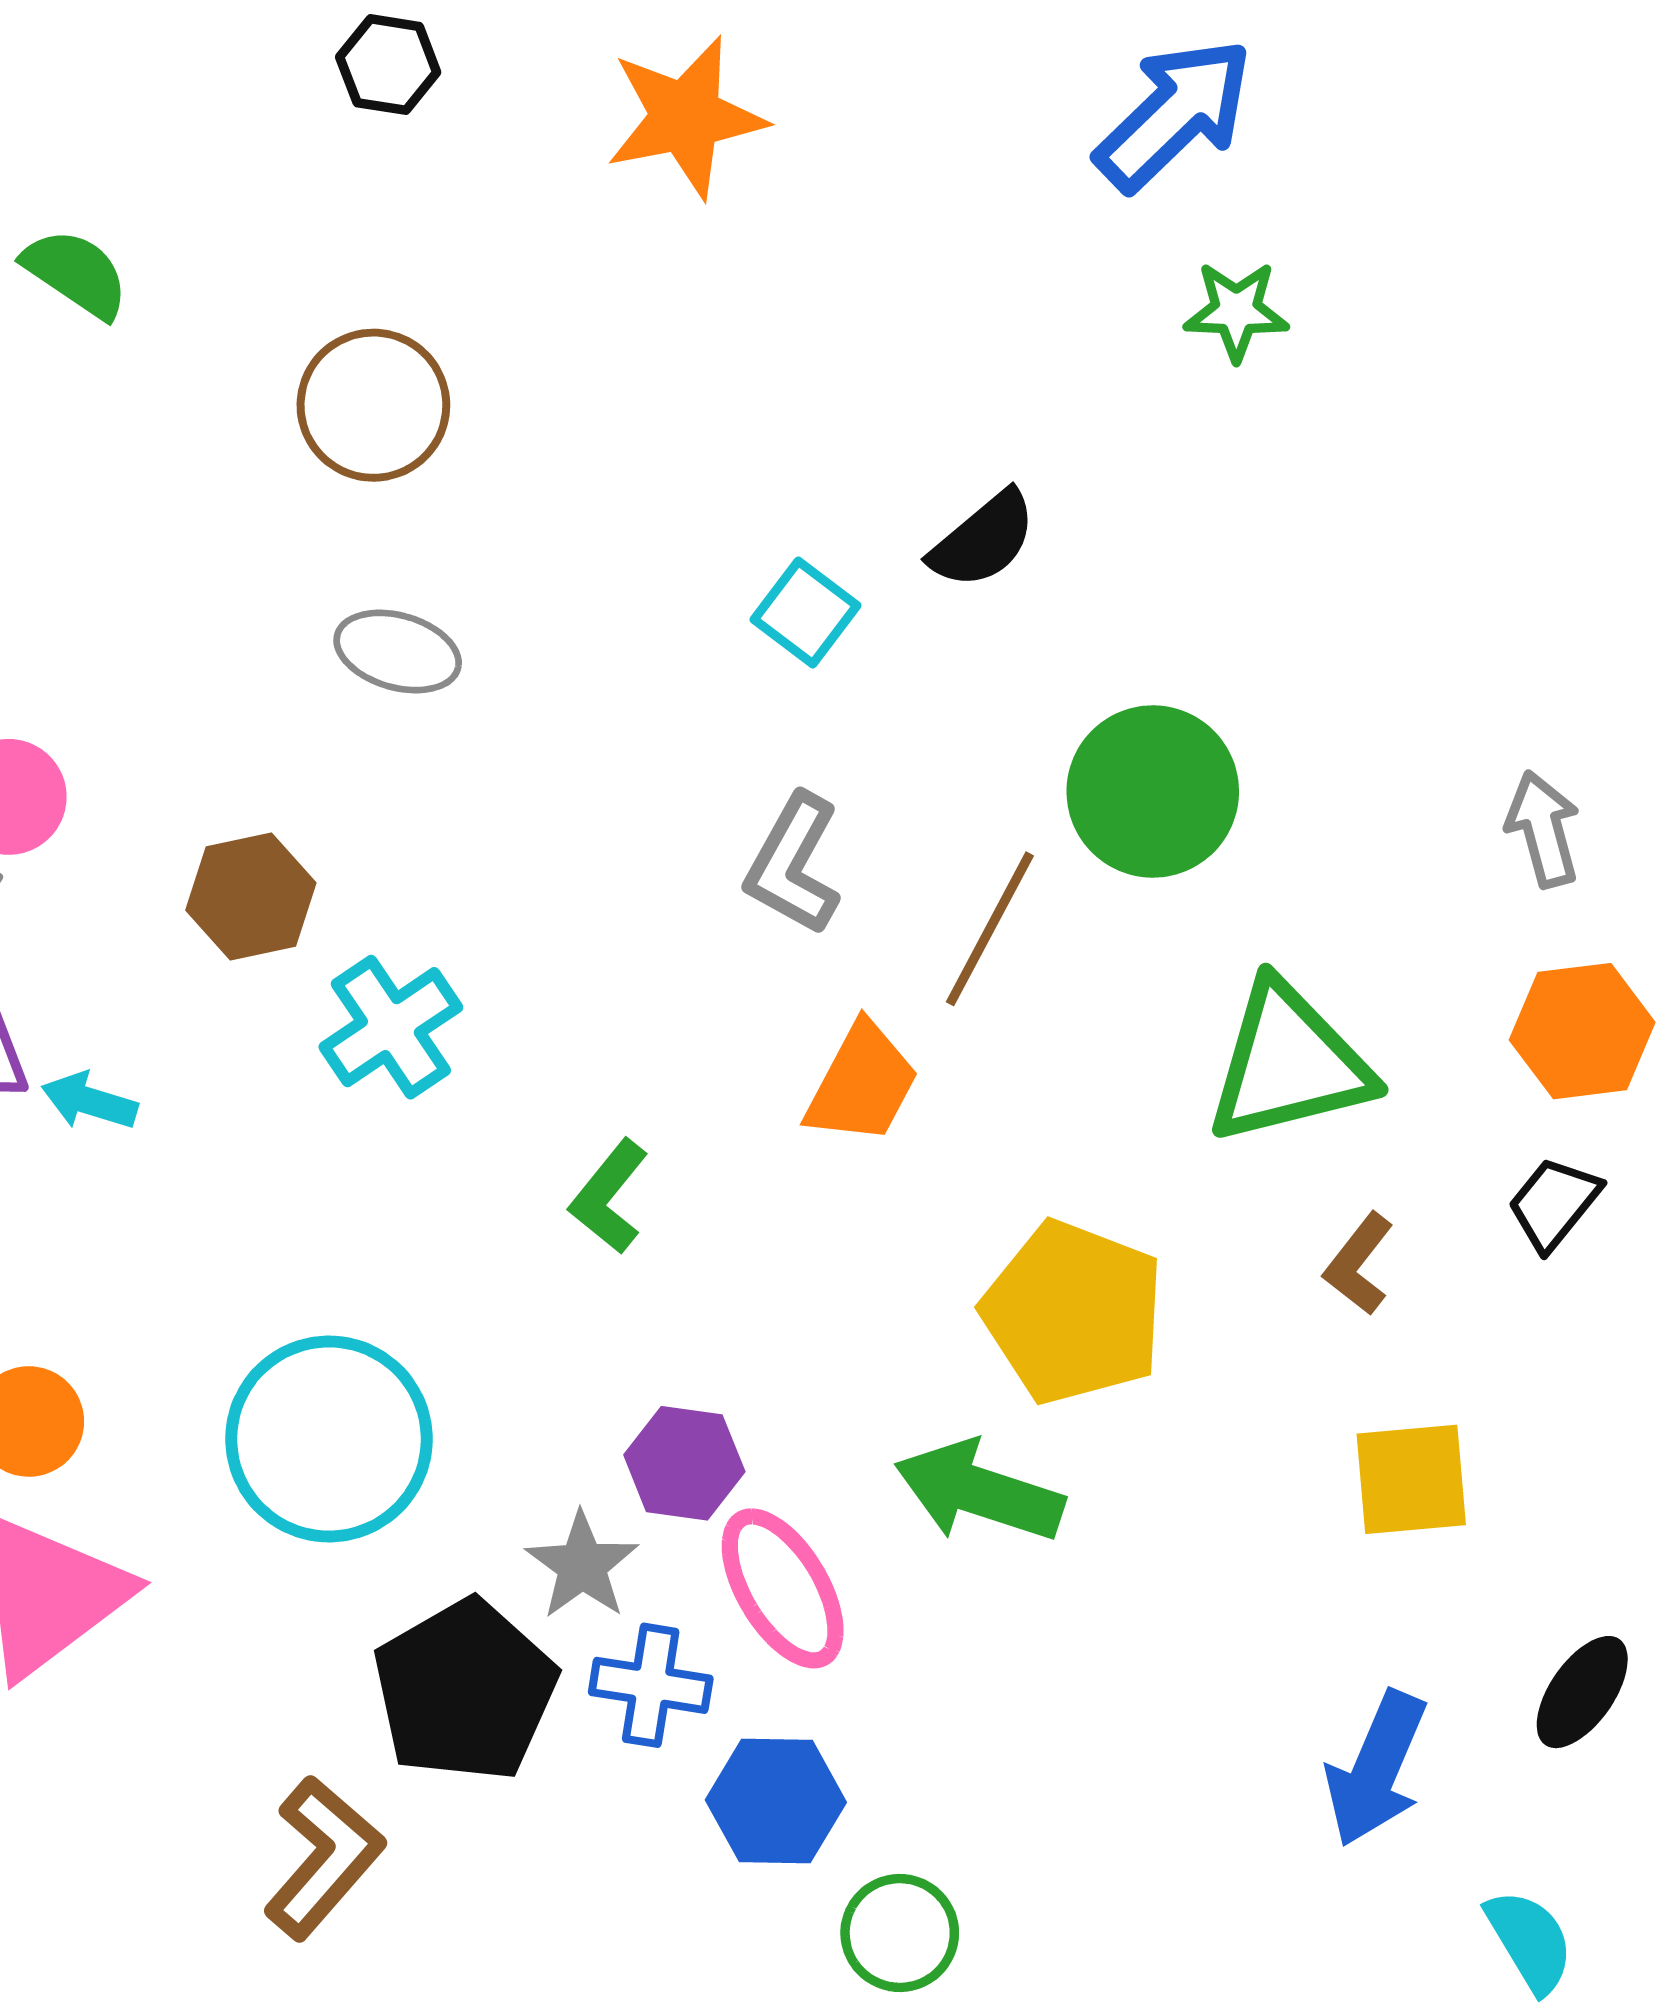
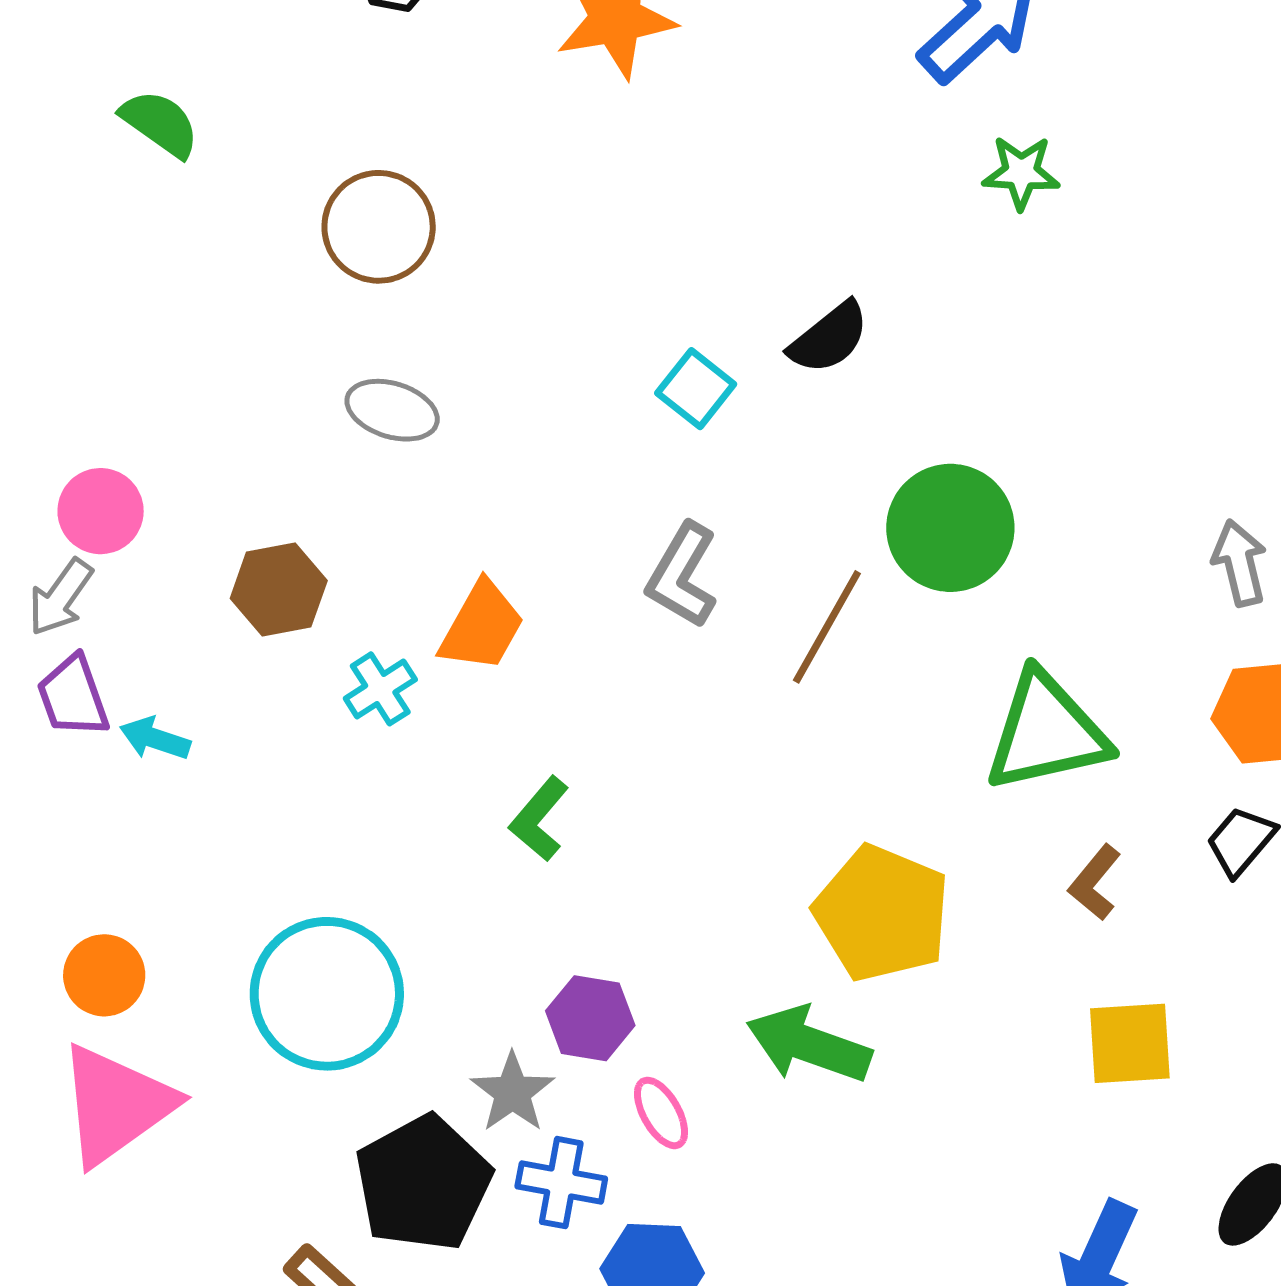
cyan cross: (391, 1027) -> (380, 689), size x0.7
orange trapezoid: (862, 1084) -> (482, 626), moved
pink ellipse: (783, 1588) -> (661, 1113), size x0.6

